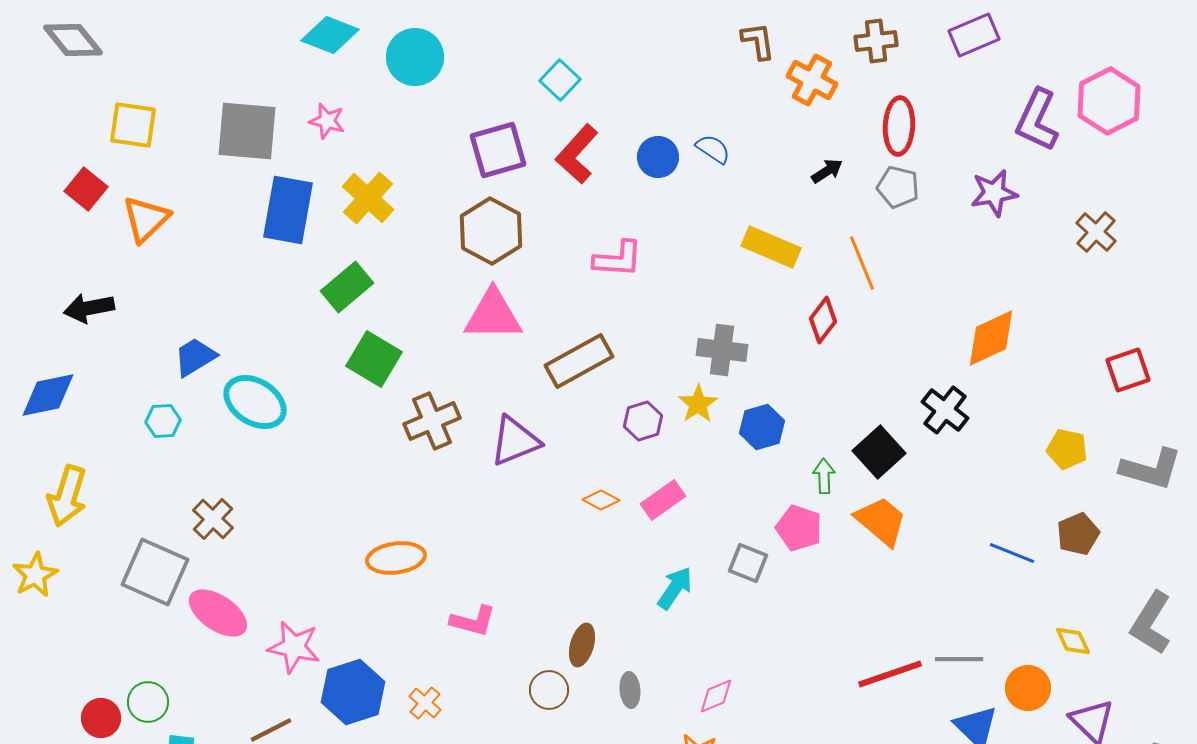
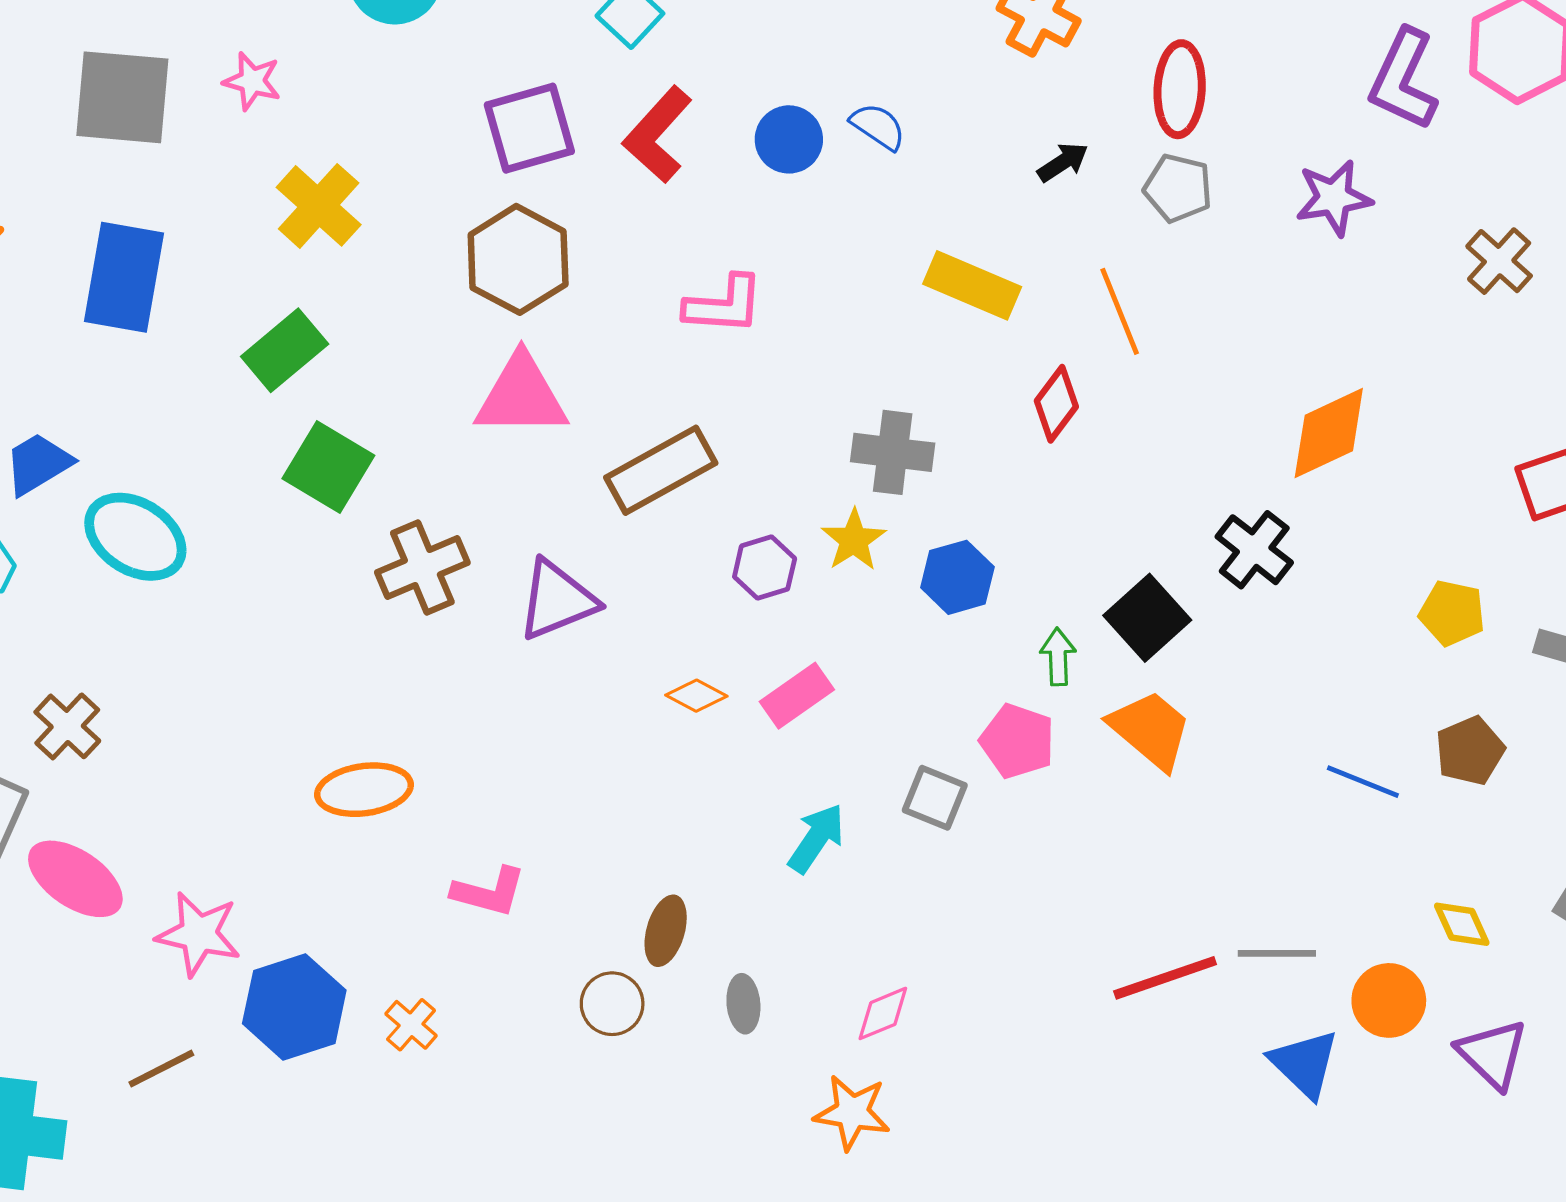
blue rectangle: (288, 210) -> (124, 277), moved

